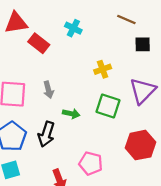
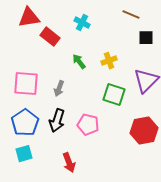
gray arrow: (48, 90) -> (59, 89), moved, turned 35
green arrow: (71, 114) -> (79, 62), moved, turned -140
pink pentagon: (91, 163) -> (88, 125), moved

